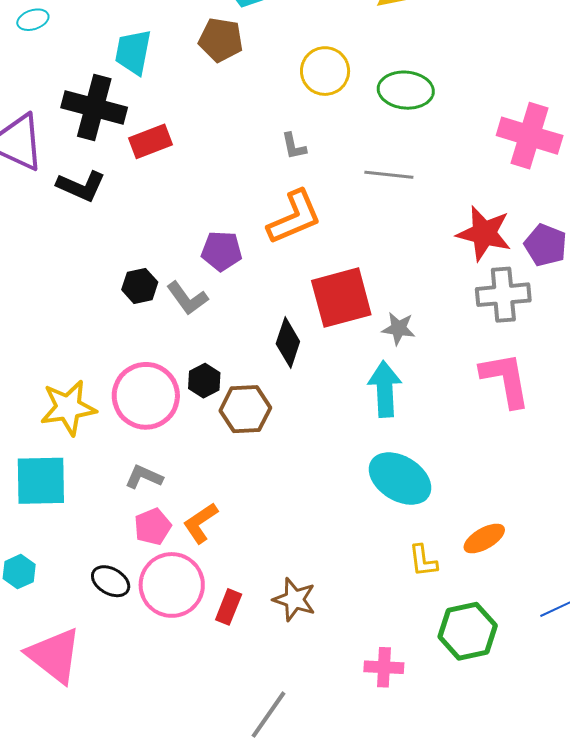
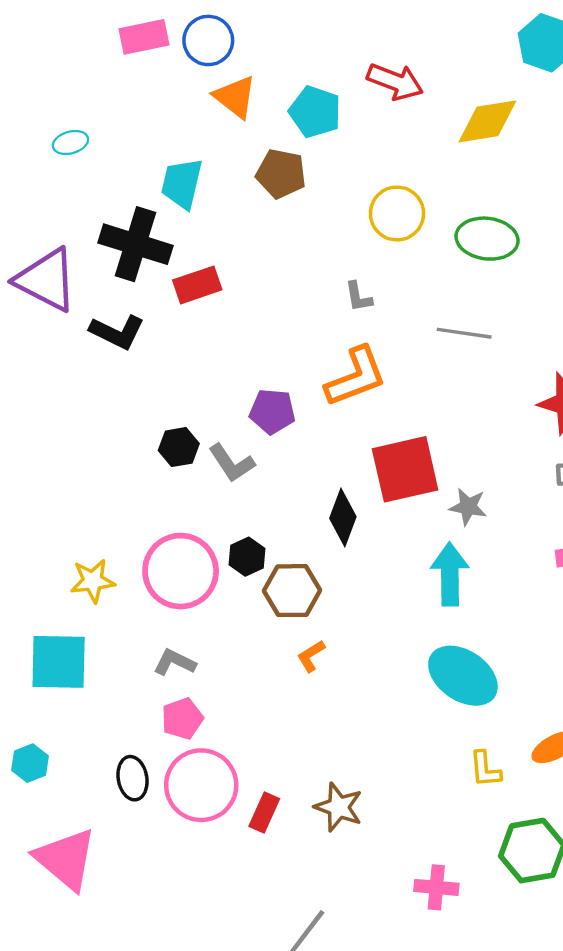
yellow star: (68, 408) -> (93, 581), size x0.7
orange L-shape: (200, 523) -> (311, 656), moved, size x0.7
black ellipse: (111, 581) -> (132, 778), turned 48

